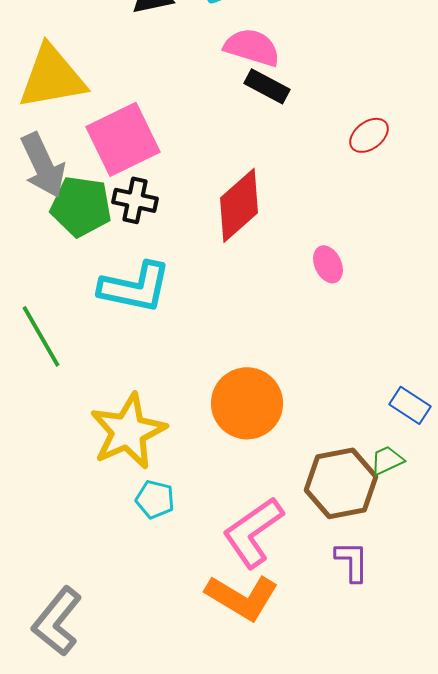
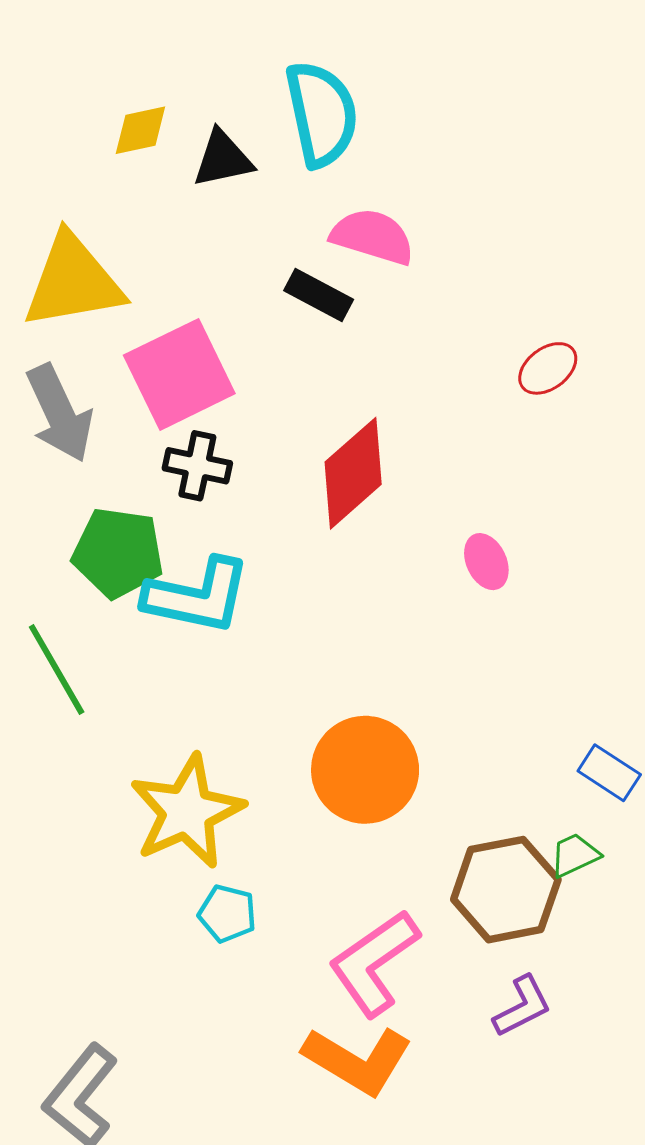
black rectangle: (267, 86) -> (319, 295), moved
green pentagon: (81, 206) -> (118, 553), moved
purple L-shape: (352, 561) -> (522, 1006), turned 63

